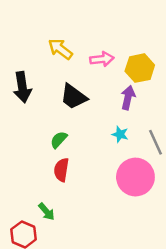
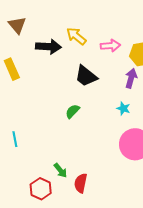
black arrow: (22, 87) -> (48, 47), moved, turned -80
red semicircle: (61, 170) -> (81, 183), moved

